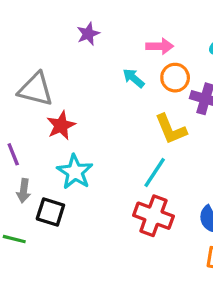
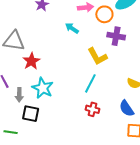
orange circle: (175, 78) -> (104, 14), moved
gray arrow: (24, 191) -> (19, 95), moved
red cross: (153, 216) -> (92, 109), size x0.6

